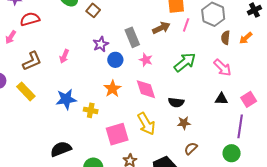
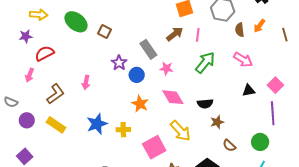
pink line: (186, 25) -> (198, 35), moved
brown semicircle: (191, 148) -> (229, 145), turned -80
green circle: (232, 153) -> (260, 142), moved

